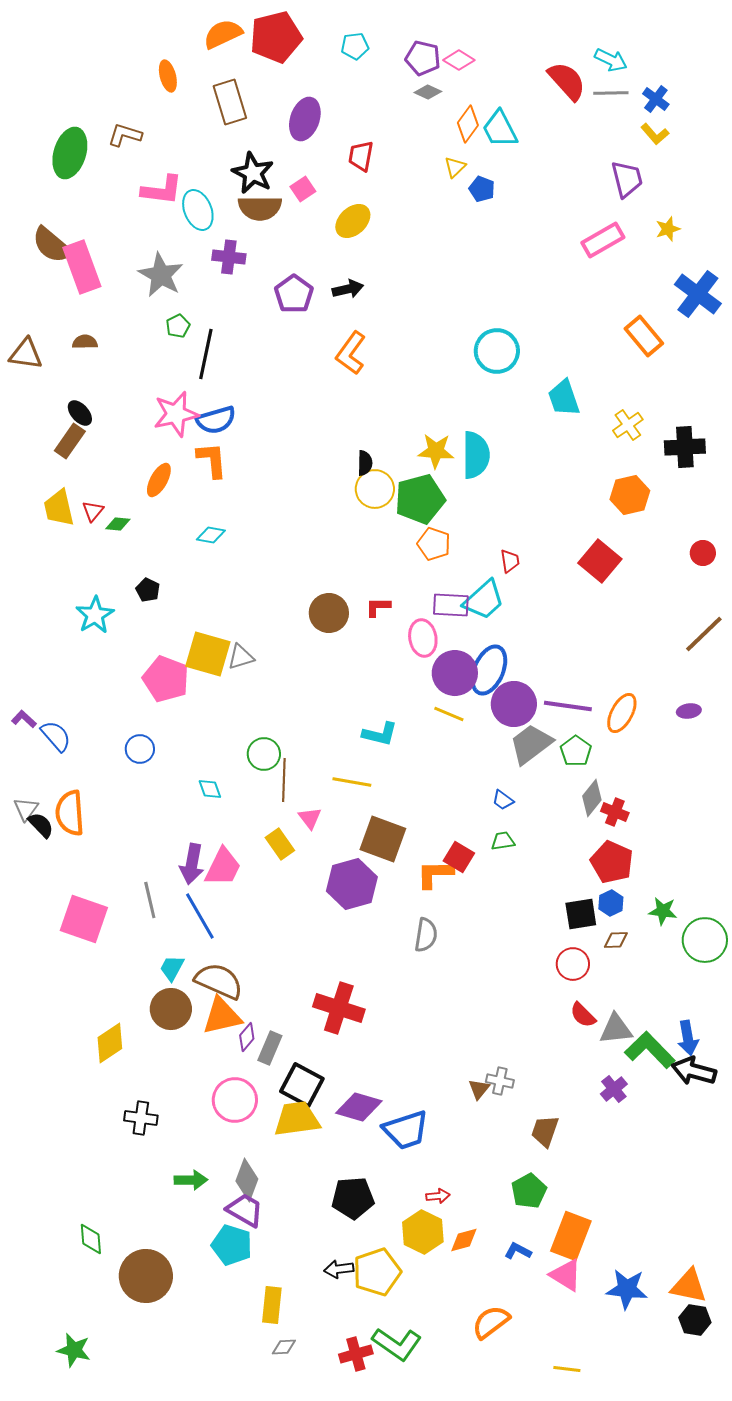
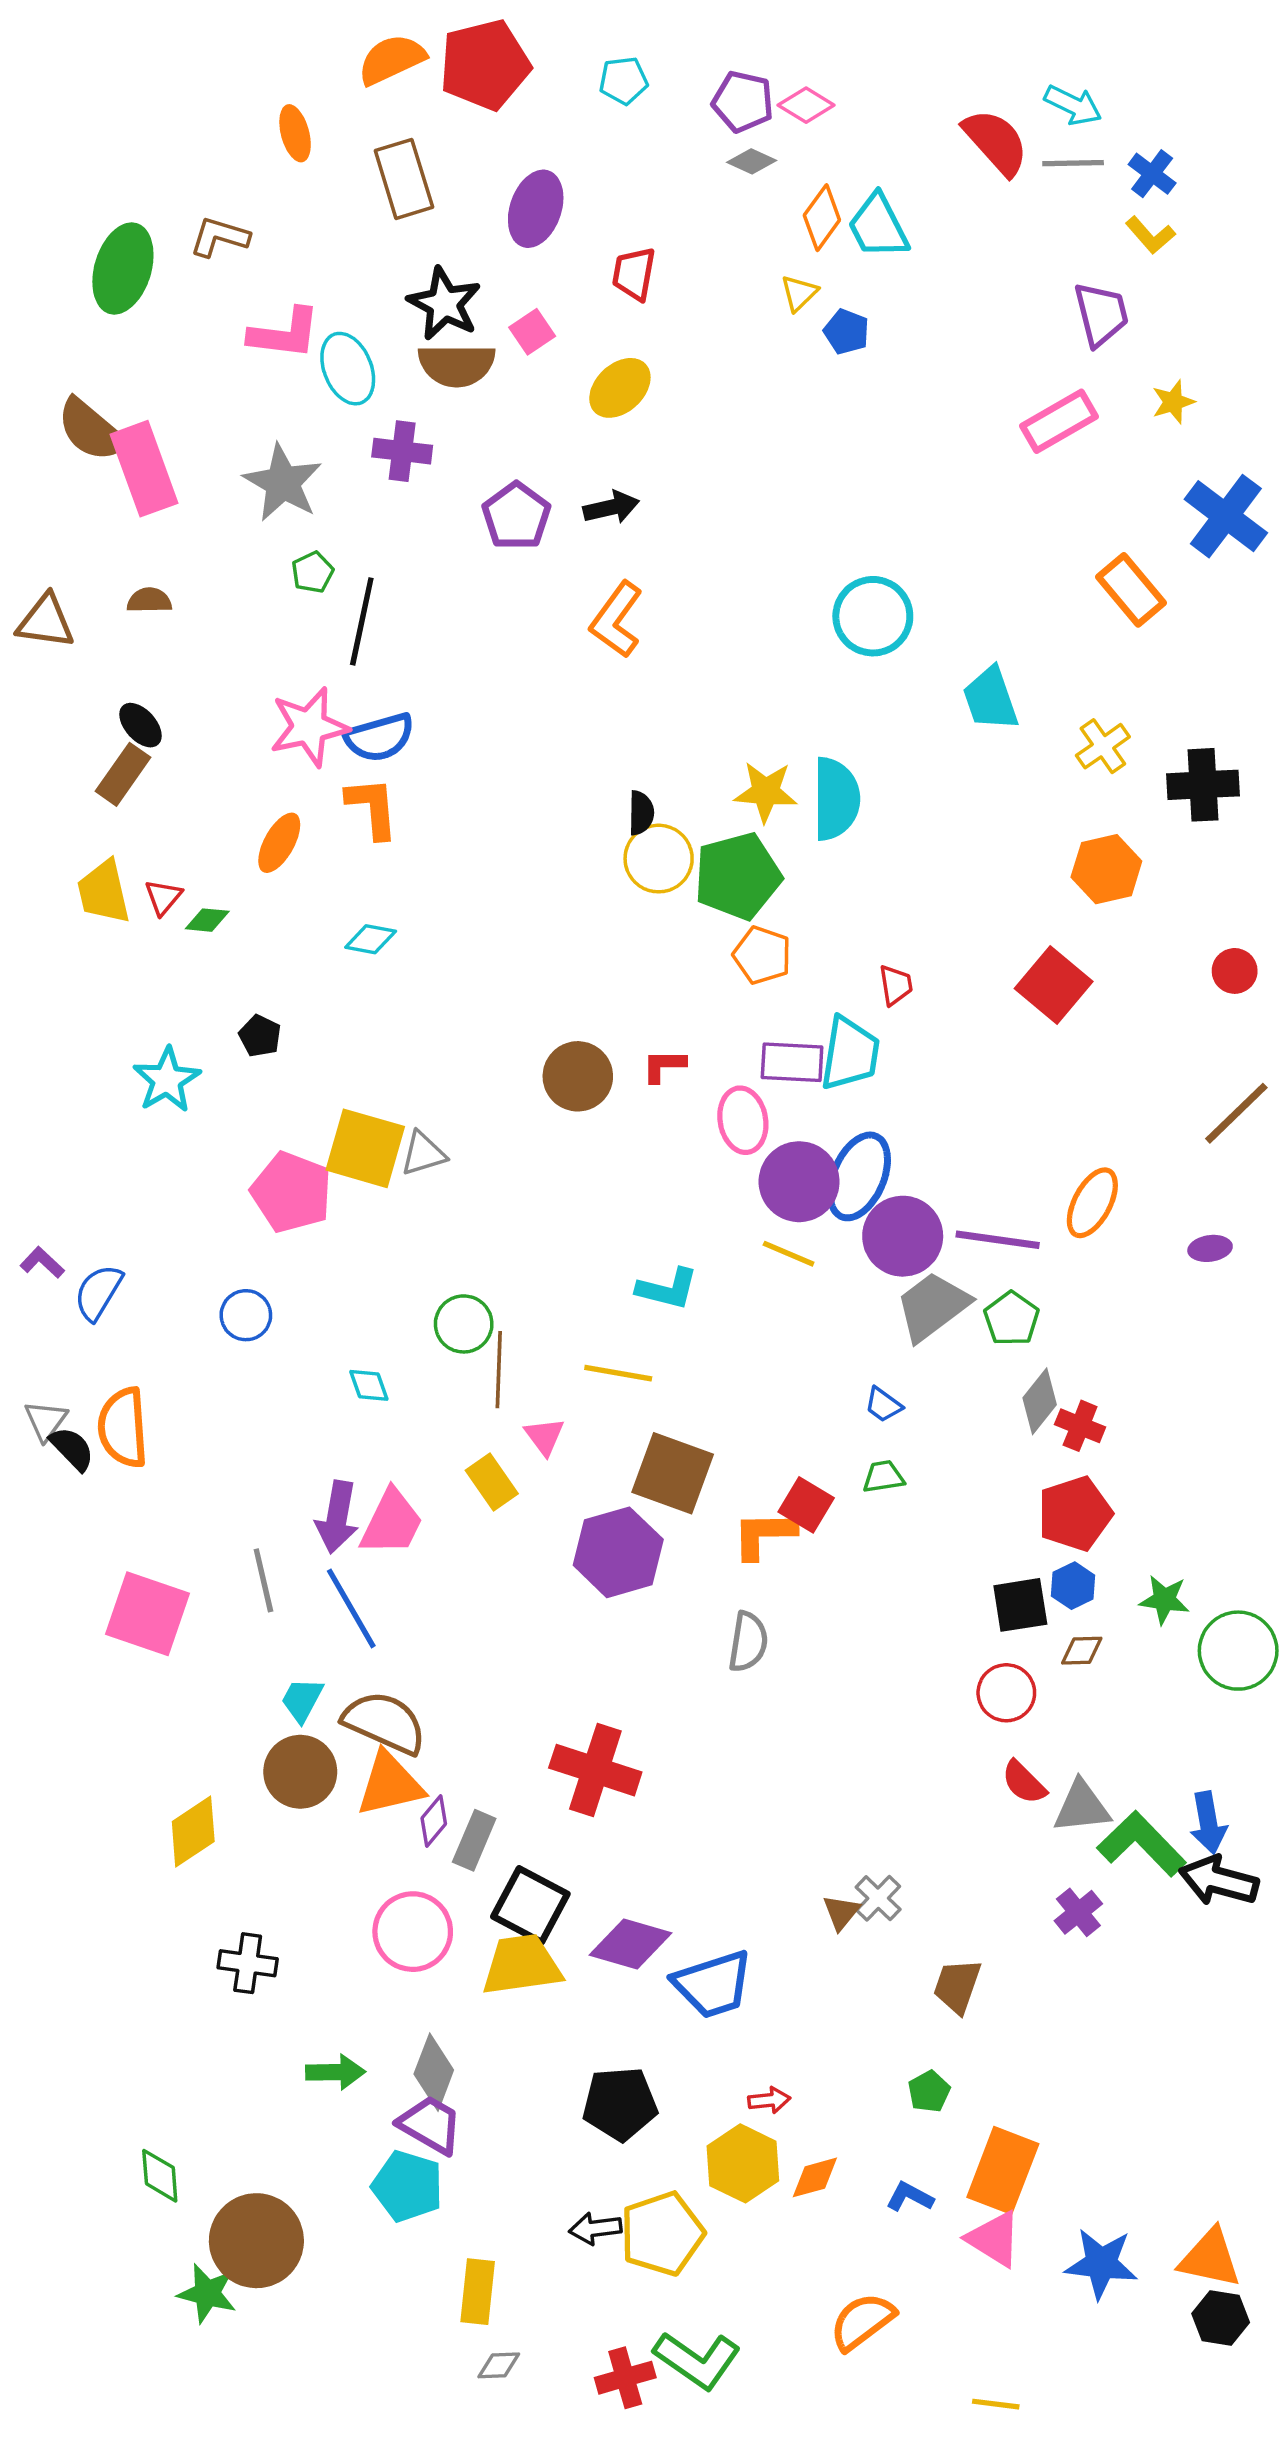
cyan trapezoid: (484, 600) -> (850, 1054), turned -39
orange ellipse: (622, 713) -> (1092, 1203), moved
blue semicircle: (56, 736) -> (98, 1292), turned -108
red pentagon: (612, 862) -> (1075, 1514), turned 30
gray cross: (500, 1081) -> (878, 1898), turned 32
green pentagon: (529, 1191) -> (929, 2091), size x0.7
green star: (74, 1350) -> (207, 2293), moved

